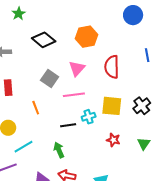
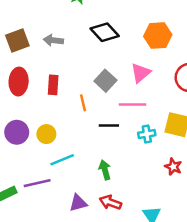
orange line: (36, 108) -> (83, 103), moved
black line: (68, 125) -> (109, 125), moved

